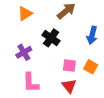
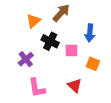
orange triangle: (25, 14) -> (33, 21), moved
pink square: (69, 65) -> (71, 51), moved

